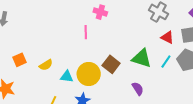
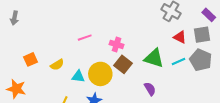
pink cross: (100, 12) -> (117, 44), moved
pink line: (86, 32) -> (85, 38), moved, turned 72
cyan line: (166, 62) -> (179, 62), turned 32

